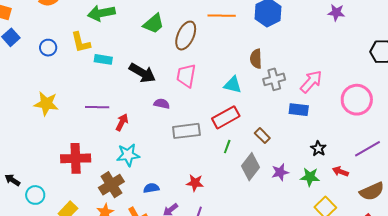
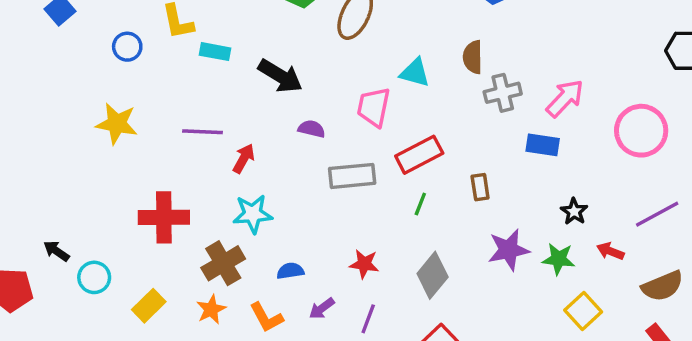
blue circle: (48, 48) -> (127, 47), moved
pink trapezoid: (186, 76) -> (374, 107), moved
cyan triangle: (233, 85) -> (415, 73), moved
brown rectangle: (262, 136) -> (480, 187), turned 35
gray diamond: (251, 167) -> (433, 275), moved
purple star: (280, 172) -> (509, 250), size x1.4

